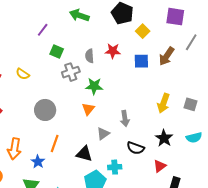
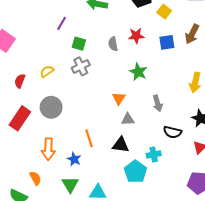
gray cross: (71, 72) -> (81, 66), moved
yellow semicircle: (23, 74) -> (47, 71), turned 120
green star: (94, 86) -> (138, 72), moved, turned 30
gray circle: (45, 110) -> (51, 107), moved
gray triangle: (103, 134) -> (128, 119), moved, turned 40
orange line: (55, 143) -> (89, 138), turned -30

